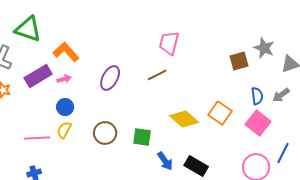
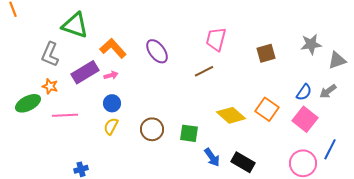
gray star: (264, 48) -> (311, 44), turned -30
brown square: (239, 61) -> (266, 53), moved
purple ellipse: (110, 78) -> (157, 51), moved, turned -65
blue semicircle: (257, 96) -> (304, 92), turned 42
pink line: (37, 138) -> (65, 115), moved

